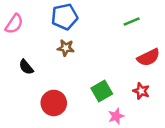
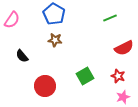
blue pentagon: (65, 17) -> (54, 14), turned -30
pink star: (116, 116) -> (123, 97), moved

